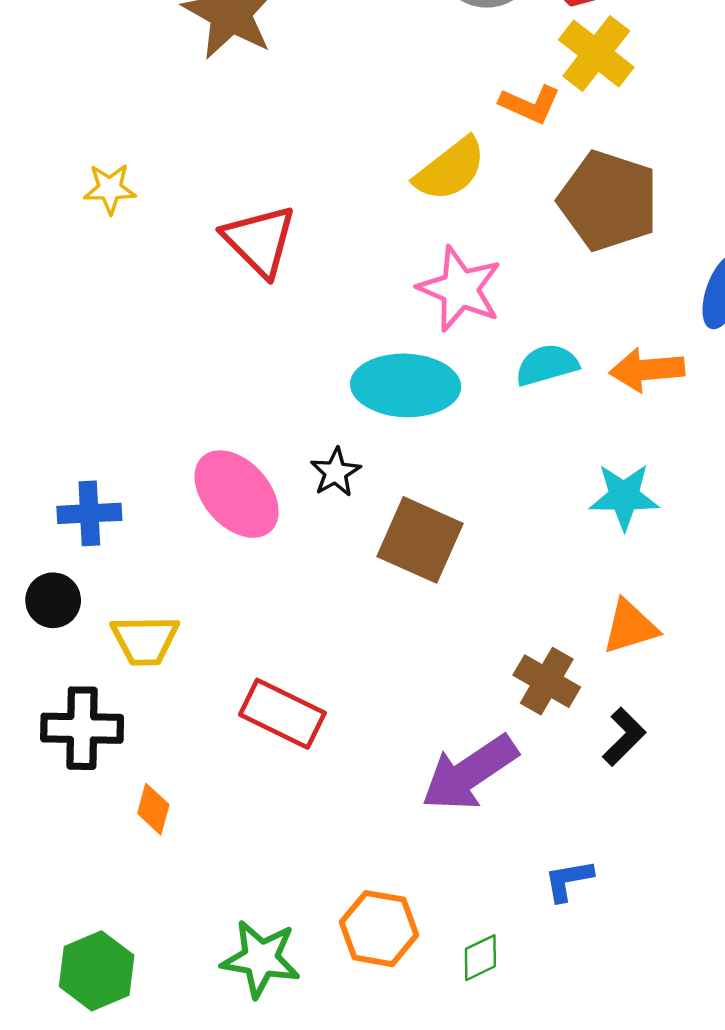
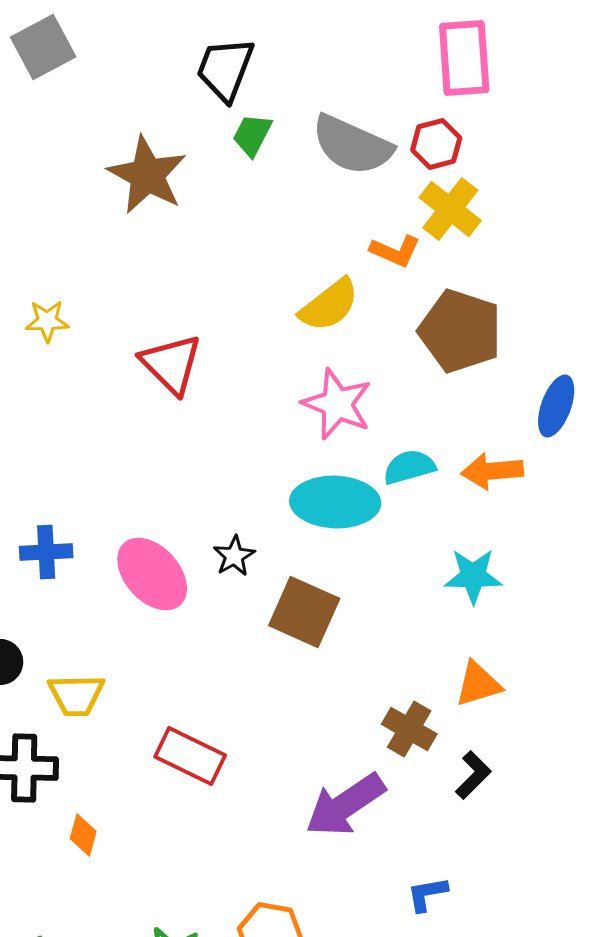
cyan ellipse: (406, 385) -> (335, 502), moved
blue cross: (89, 513) -> (46, 552), moved

